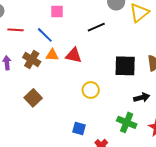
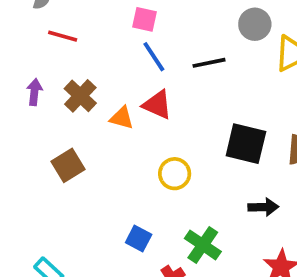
blue line: (45, 35) -> (154, 57), moved
orange triangle: (52, 55) -> (122, 118), moved
green cross: (127, 122) -> (203, 245), moved

